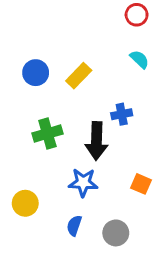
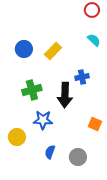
blue star: (83, 182) -> (43, 120), moved

